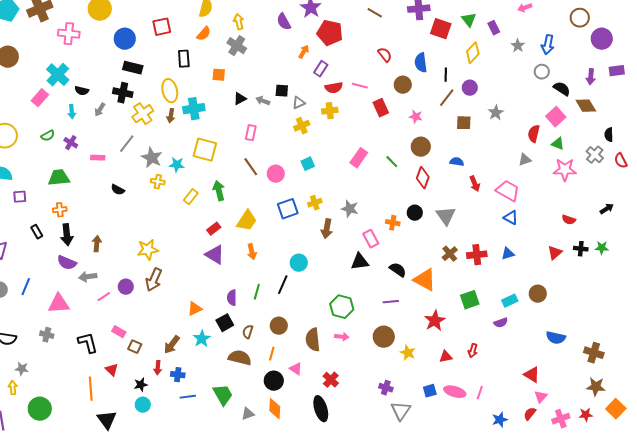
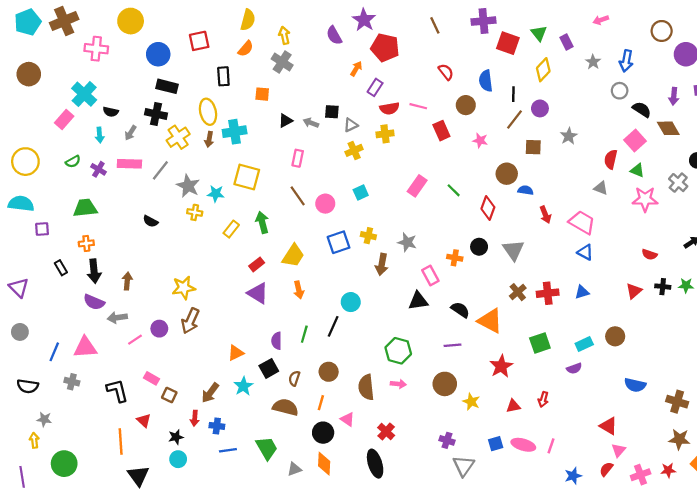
brown line: (375, 13) -> (435, 25), turned 35
brown circle: (421, 147) -> (507, 174), moved
pink rectangle: (98, 158) -> (129, 164), moved, size x1.5
gray triangle: (525, 160) -> (601, 188), turned 40
yellow cross: (315, 203) -> (368, 236), turned 32
blue line: (26, 287) -> (54, 352), moved

